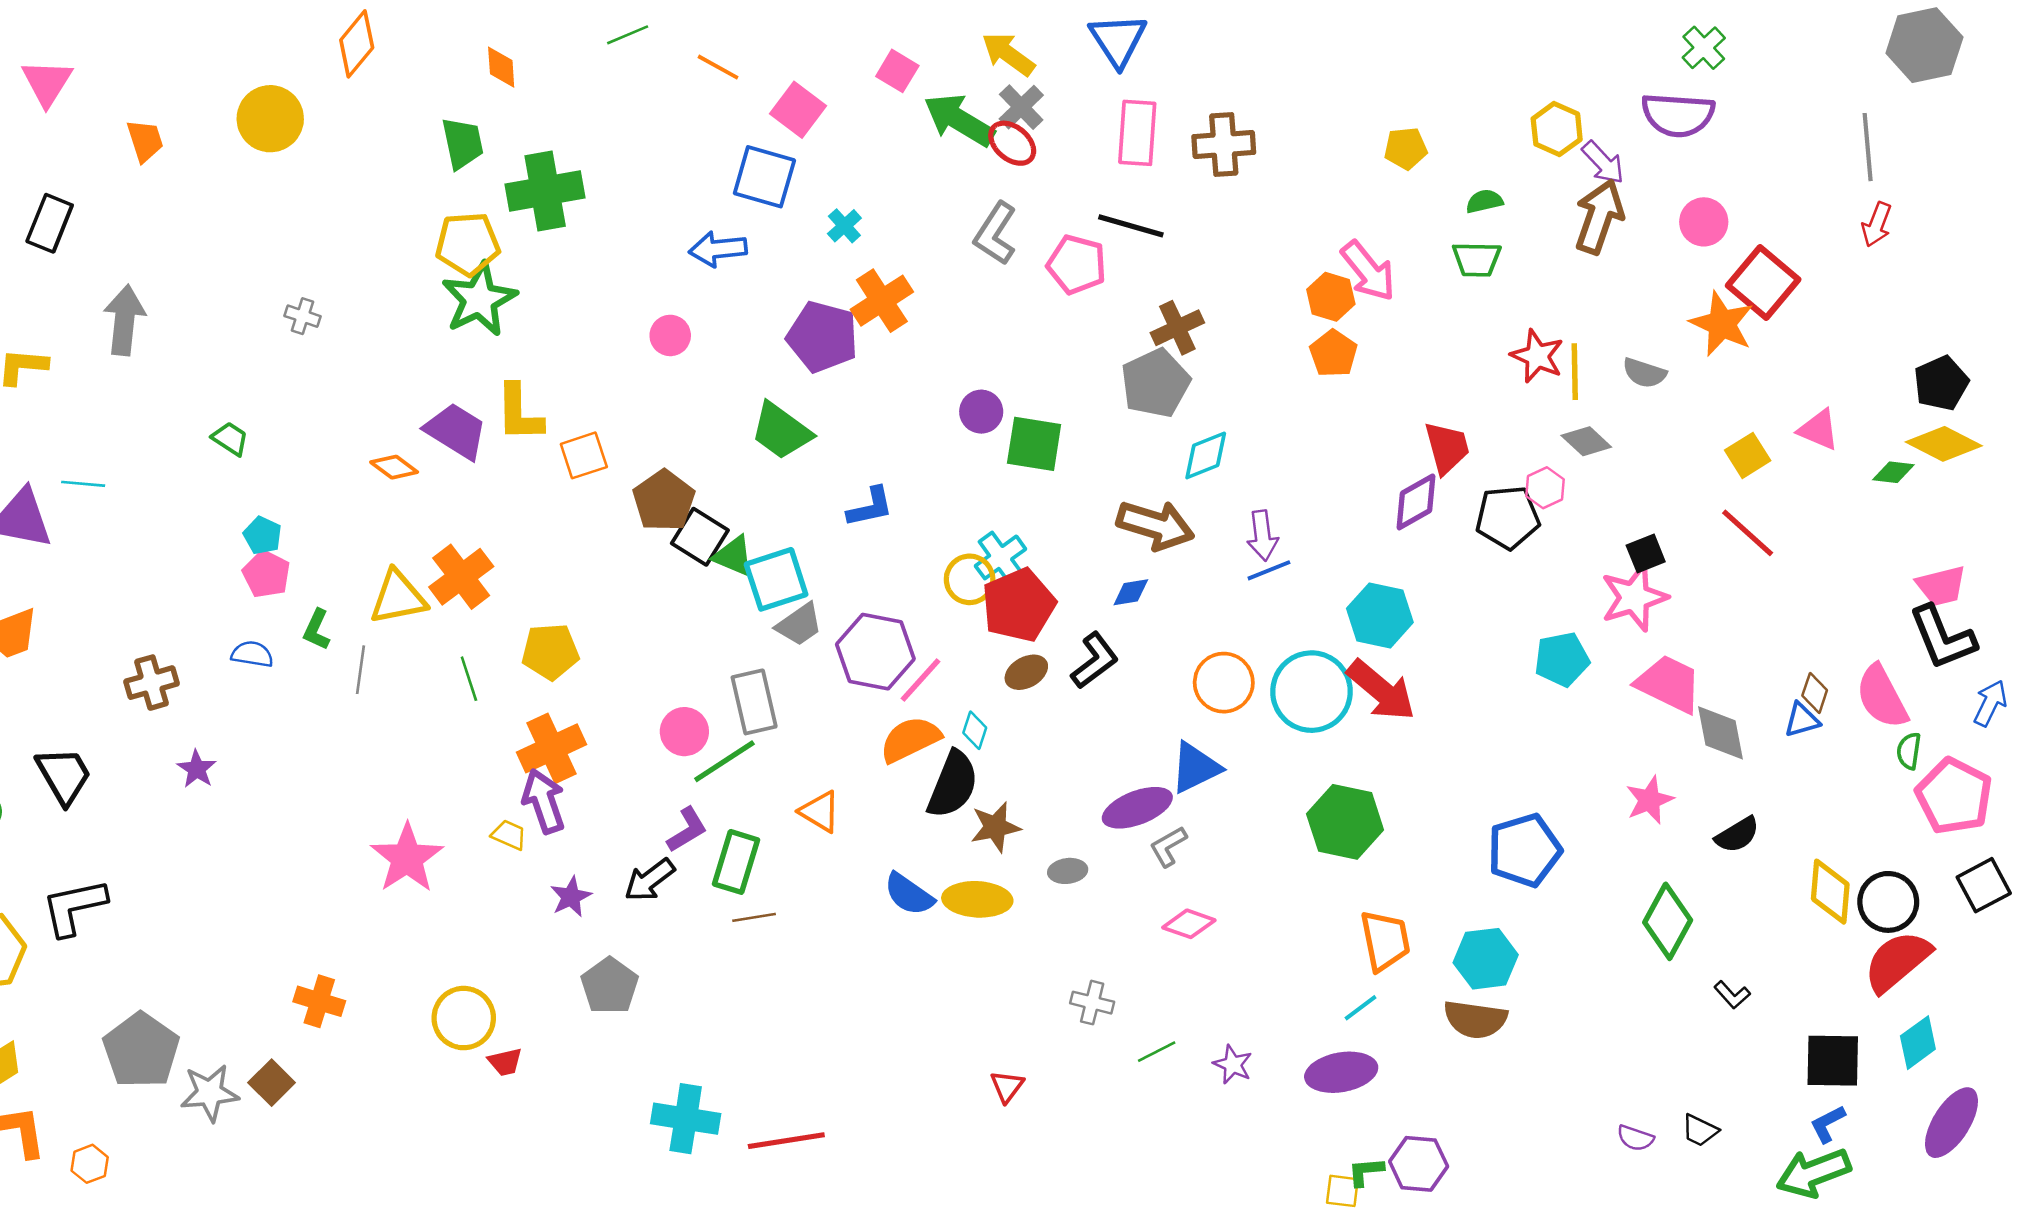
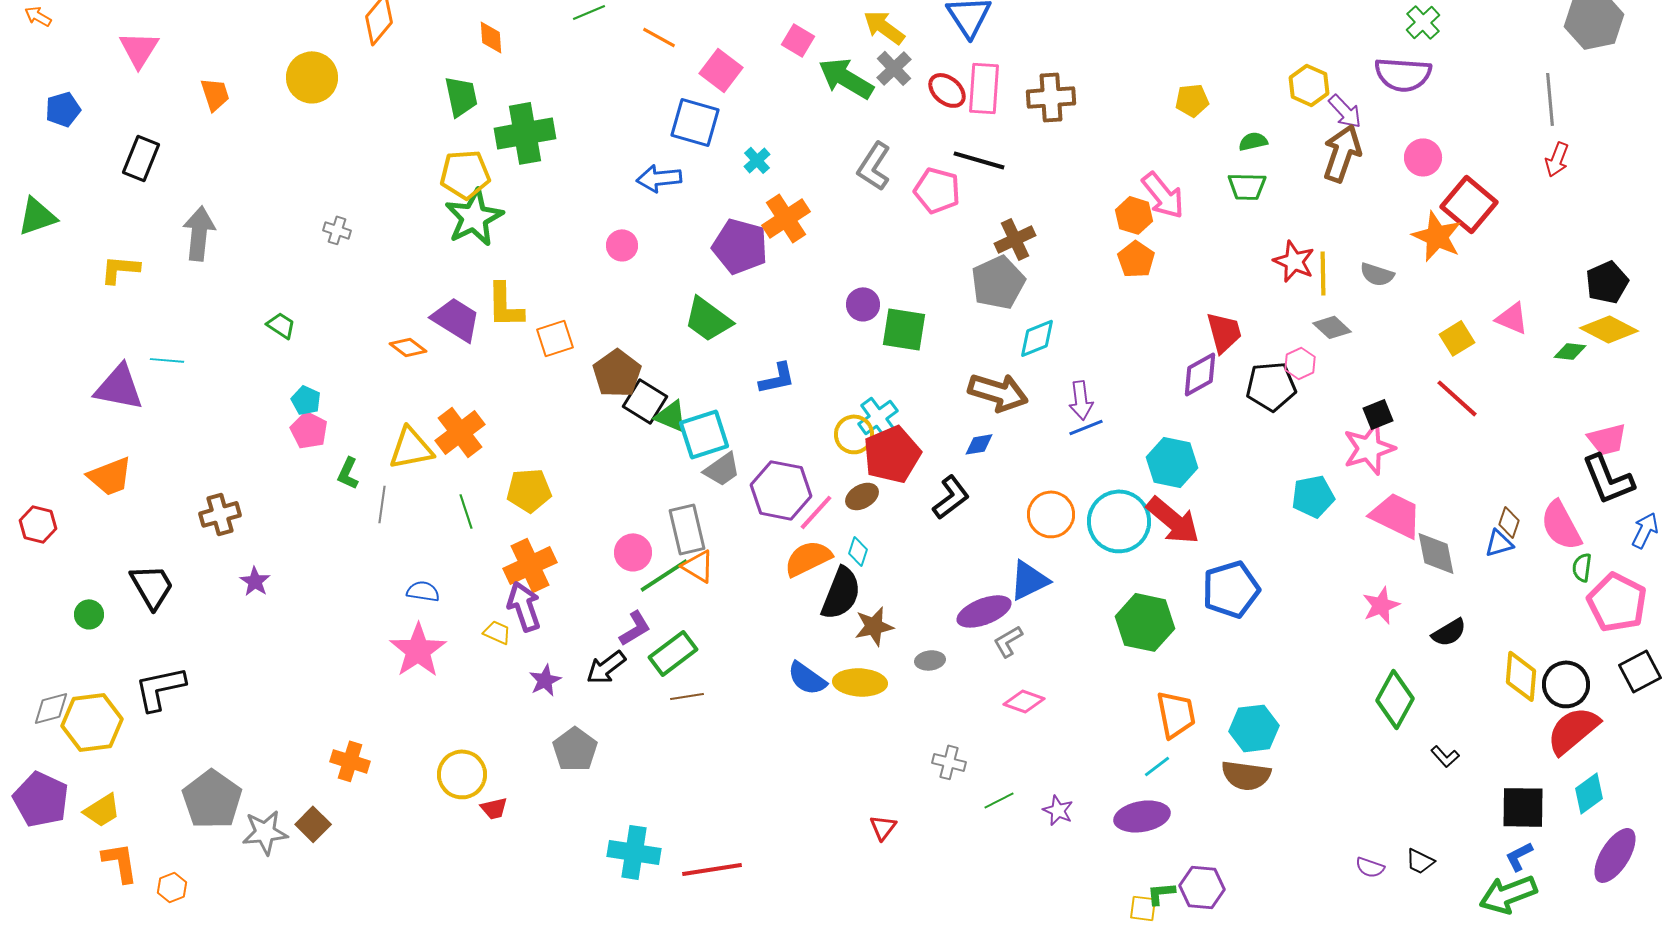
red ellipse: (1012, 143) -> (947, 90), moved
blue semicircle: (252, 654) -> (423, 591), moved
brown ellipse: (1026, 672) -> (862, 496), moved
orange triangle: (820, 812) -> (698, 566), moved
blue pentagon: (1524, 850) -> (1231, 589), moved
green rectangle: (736, 862) -> (673, 653), turned 36

